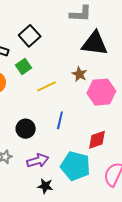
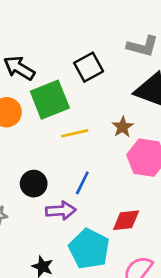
black square: (30, 36) -> (89, 67), moved
green square: (24, 67) -> (50, 100), size x1.8
purple arrow: (38, 161) -> (61, 211), moved

